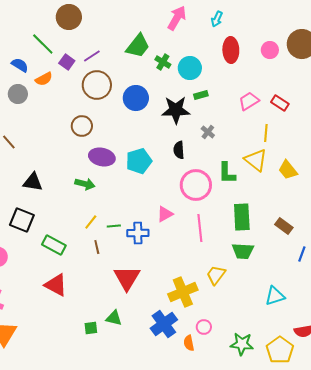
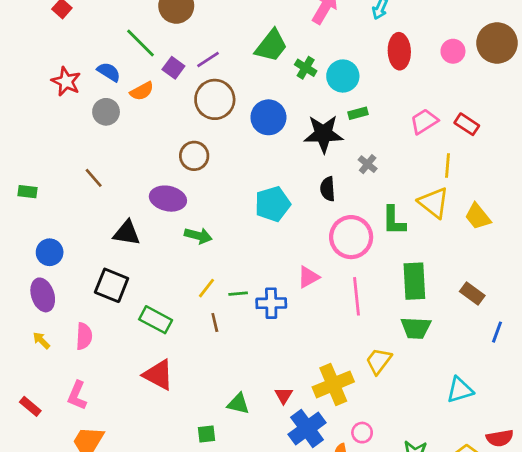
purple ellipse: (102, 157) -> (168, 199), moved
red triangle: (127, 278) -> (284, 395), moved, size x0.5
green triangle: (114, 318) -> (238, 404), moved

